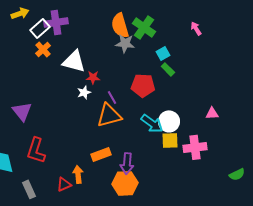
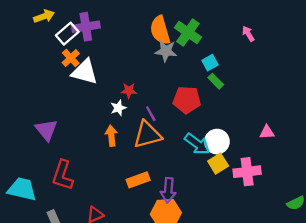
white triangle: (74, 61) -> (85, 72), moved
yellow square: (170, 140) -> (218, 164), turned -30
orange arrow: (78, 174) -> (111, 136), moved

